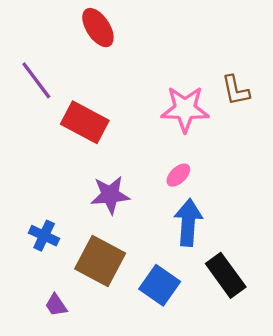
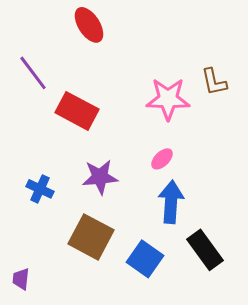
blue cross: (44, 236) -> (40, 189), moved
purple trapezoid: (56, 305) -> (21, 279), moved, turned 40

